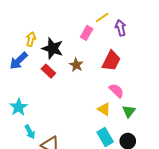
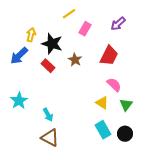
yellow line: (102, 18) -> (69, 14), moved
purple arrow: (121, 28) -> (118, 24), turned -119
cyan arrow: (30, 132) -> (48, 115), moved

